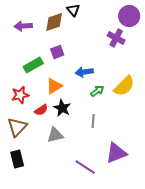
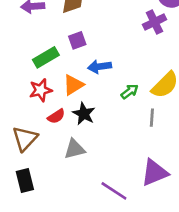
purple cross: (116, 38) -> (154, 22), turned 36
blue arrow: (84, 72) -> (100, 67), moved
red star: (20, 95) -> (41, 90), moved
gray line: (93, 121) -> (152, 118), moved

